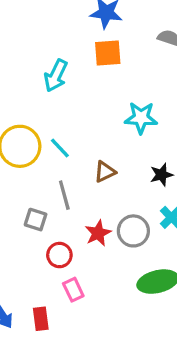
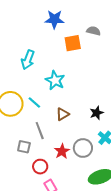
orange square: (108, 53) -> (73, 43), moved
cyan star: (141, 118) -> (55, 80), moved, turned 30

